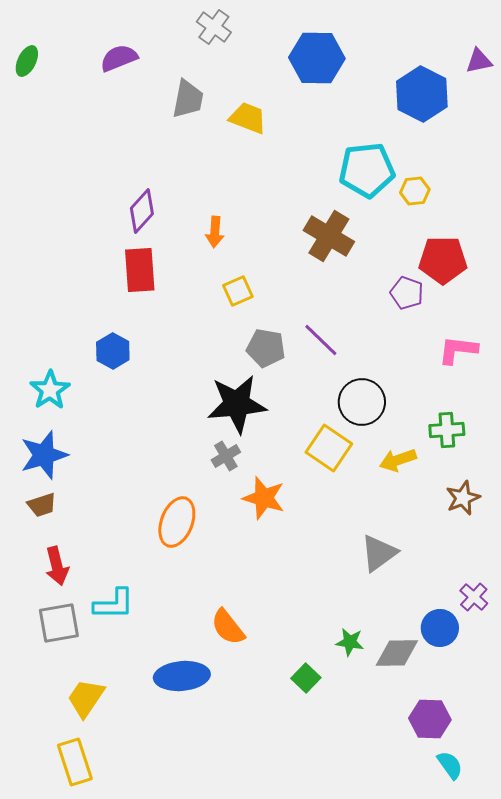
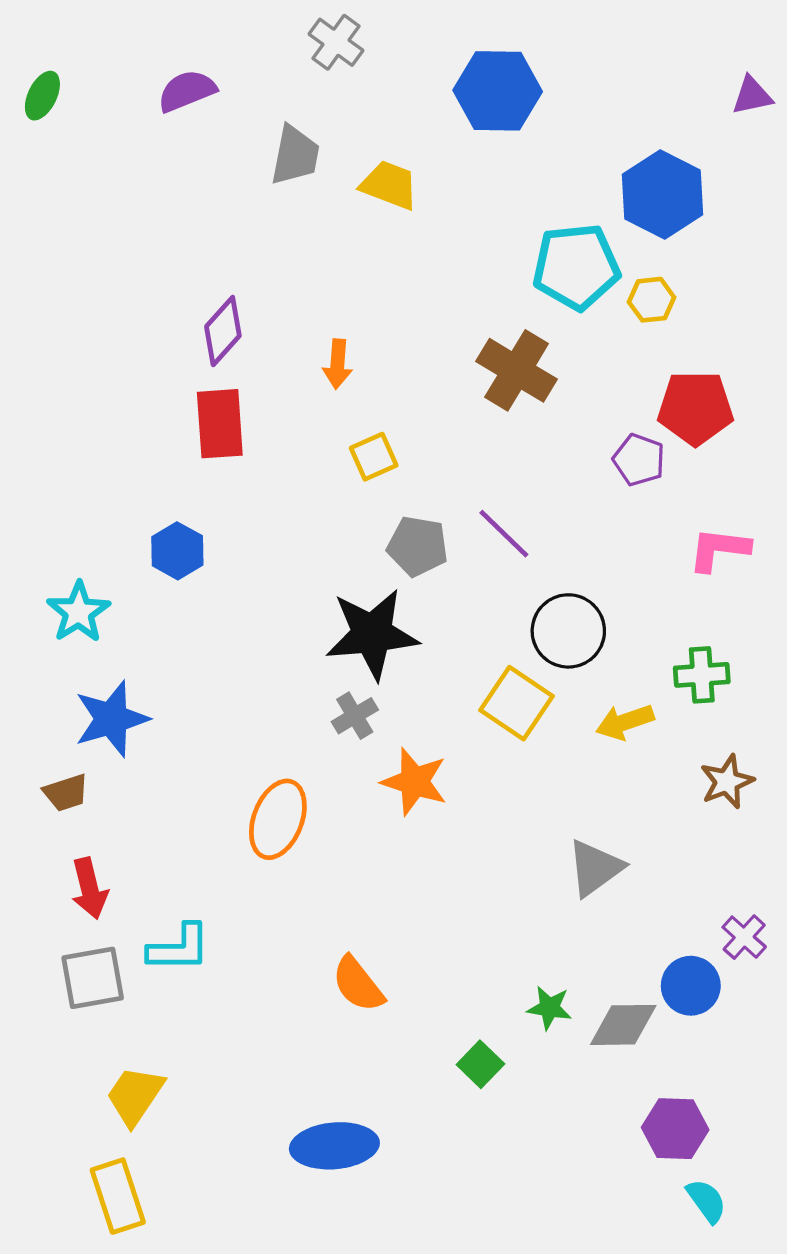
blue hexagon: (422, 94) -> (663, 194), moved
blue star: (44, 455) -> (111, 719), moved
blue ellipse: (182, 676) -> (334, 1146), moved

